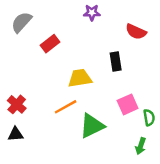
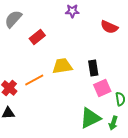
black rectangle: (116, 62) -> (93, 68), moved
orange line: (66, 107) -> (34, 80), moved
green triangle: (92, 126) -> (90, 118), moved

